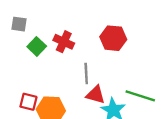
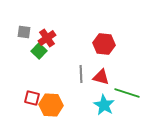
red cross: (64, 42) -> (47, 38), moved, turned 30
red triangle: (96, 95) -> (101, 77), moved

